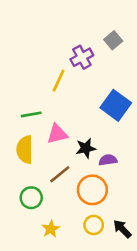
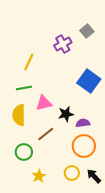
yellow line: (59, 81) -> (29, 62), moved
orange circle: (92, 190) -> (84, 146), moved

